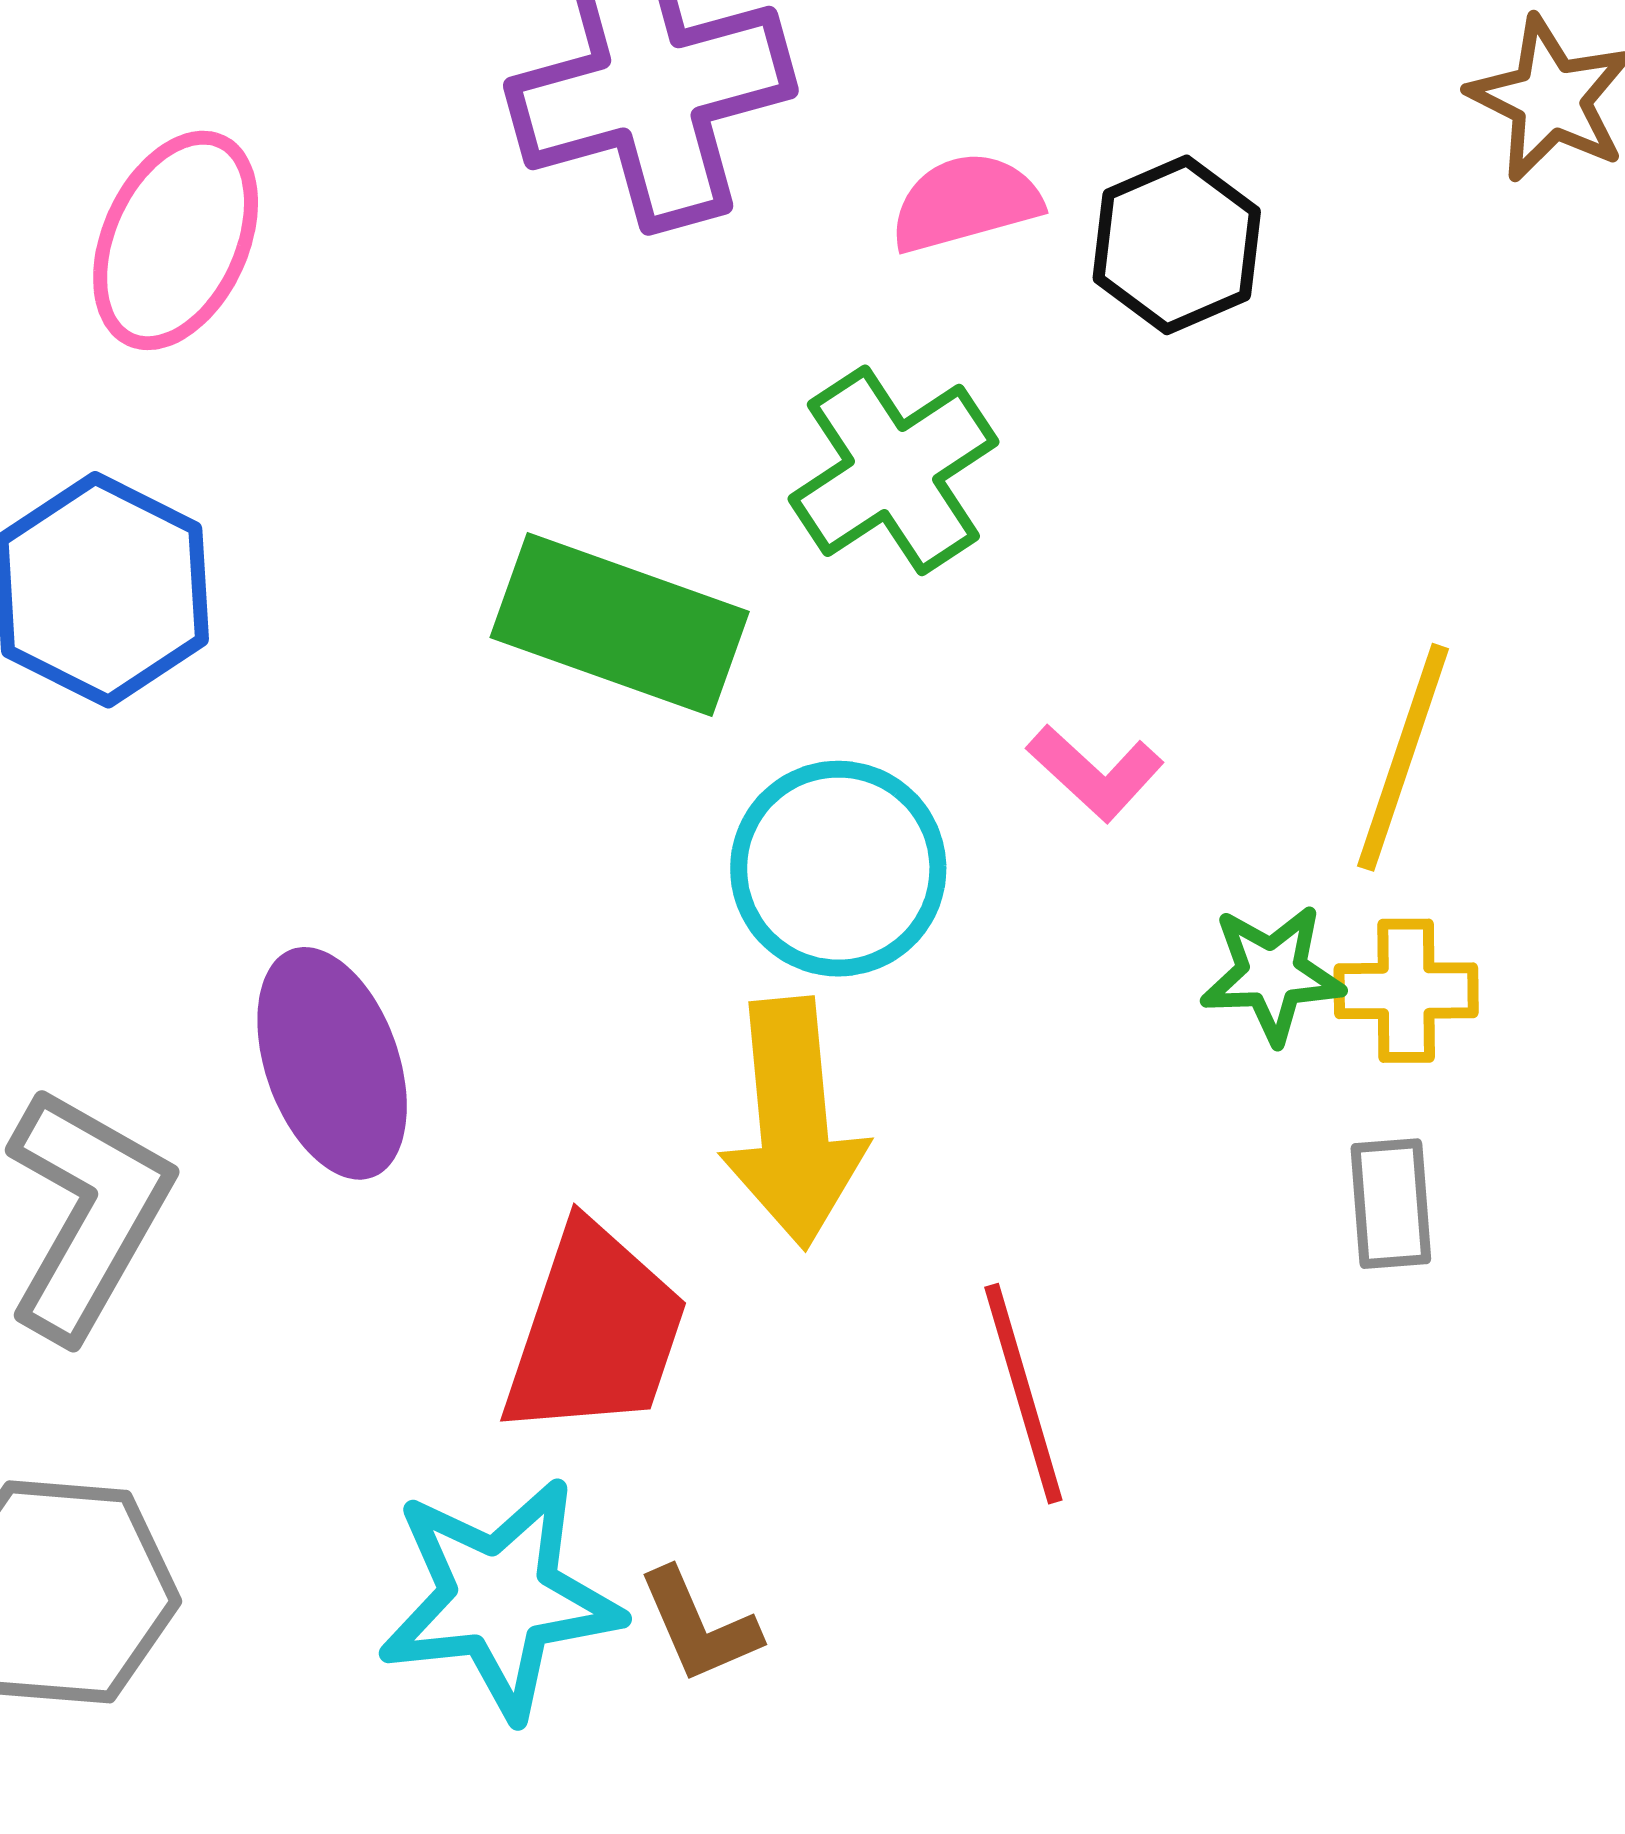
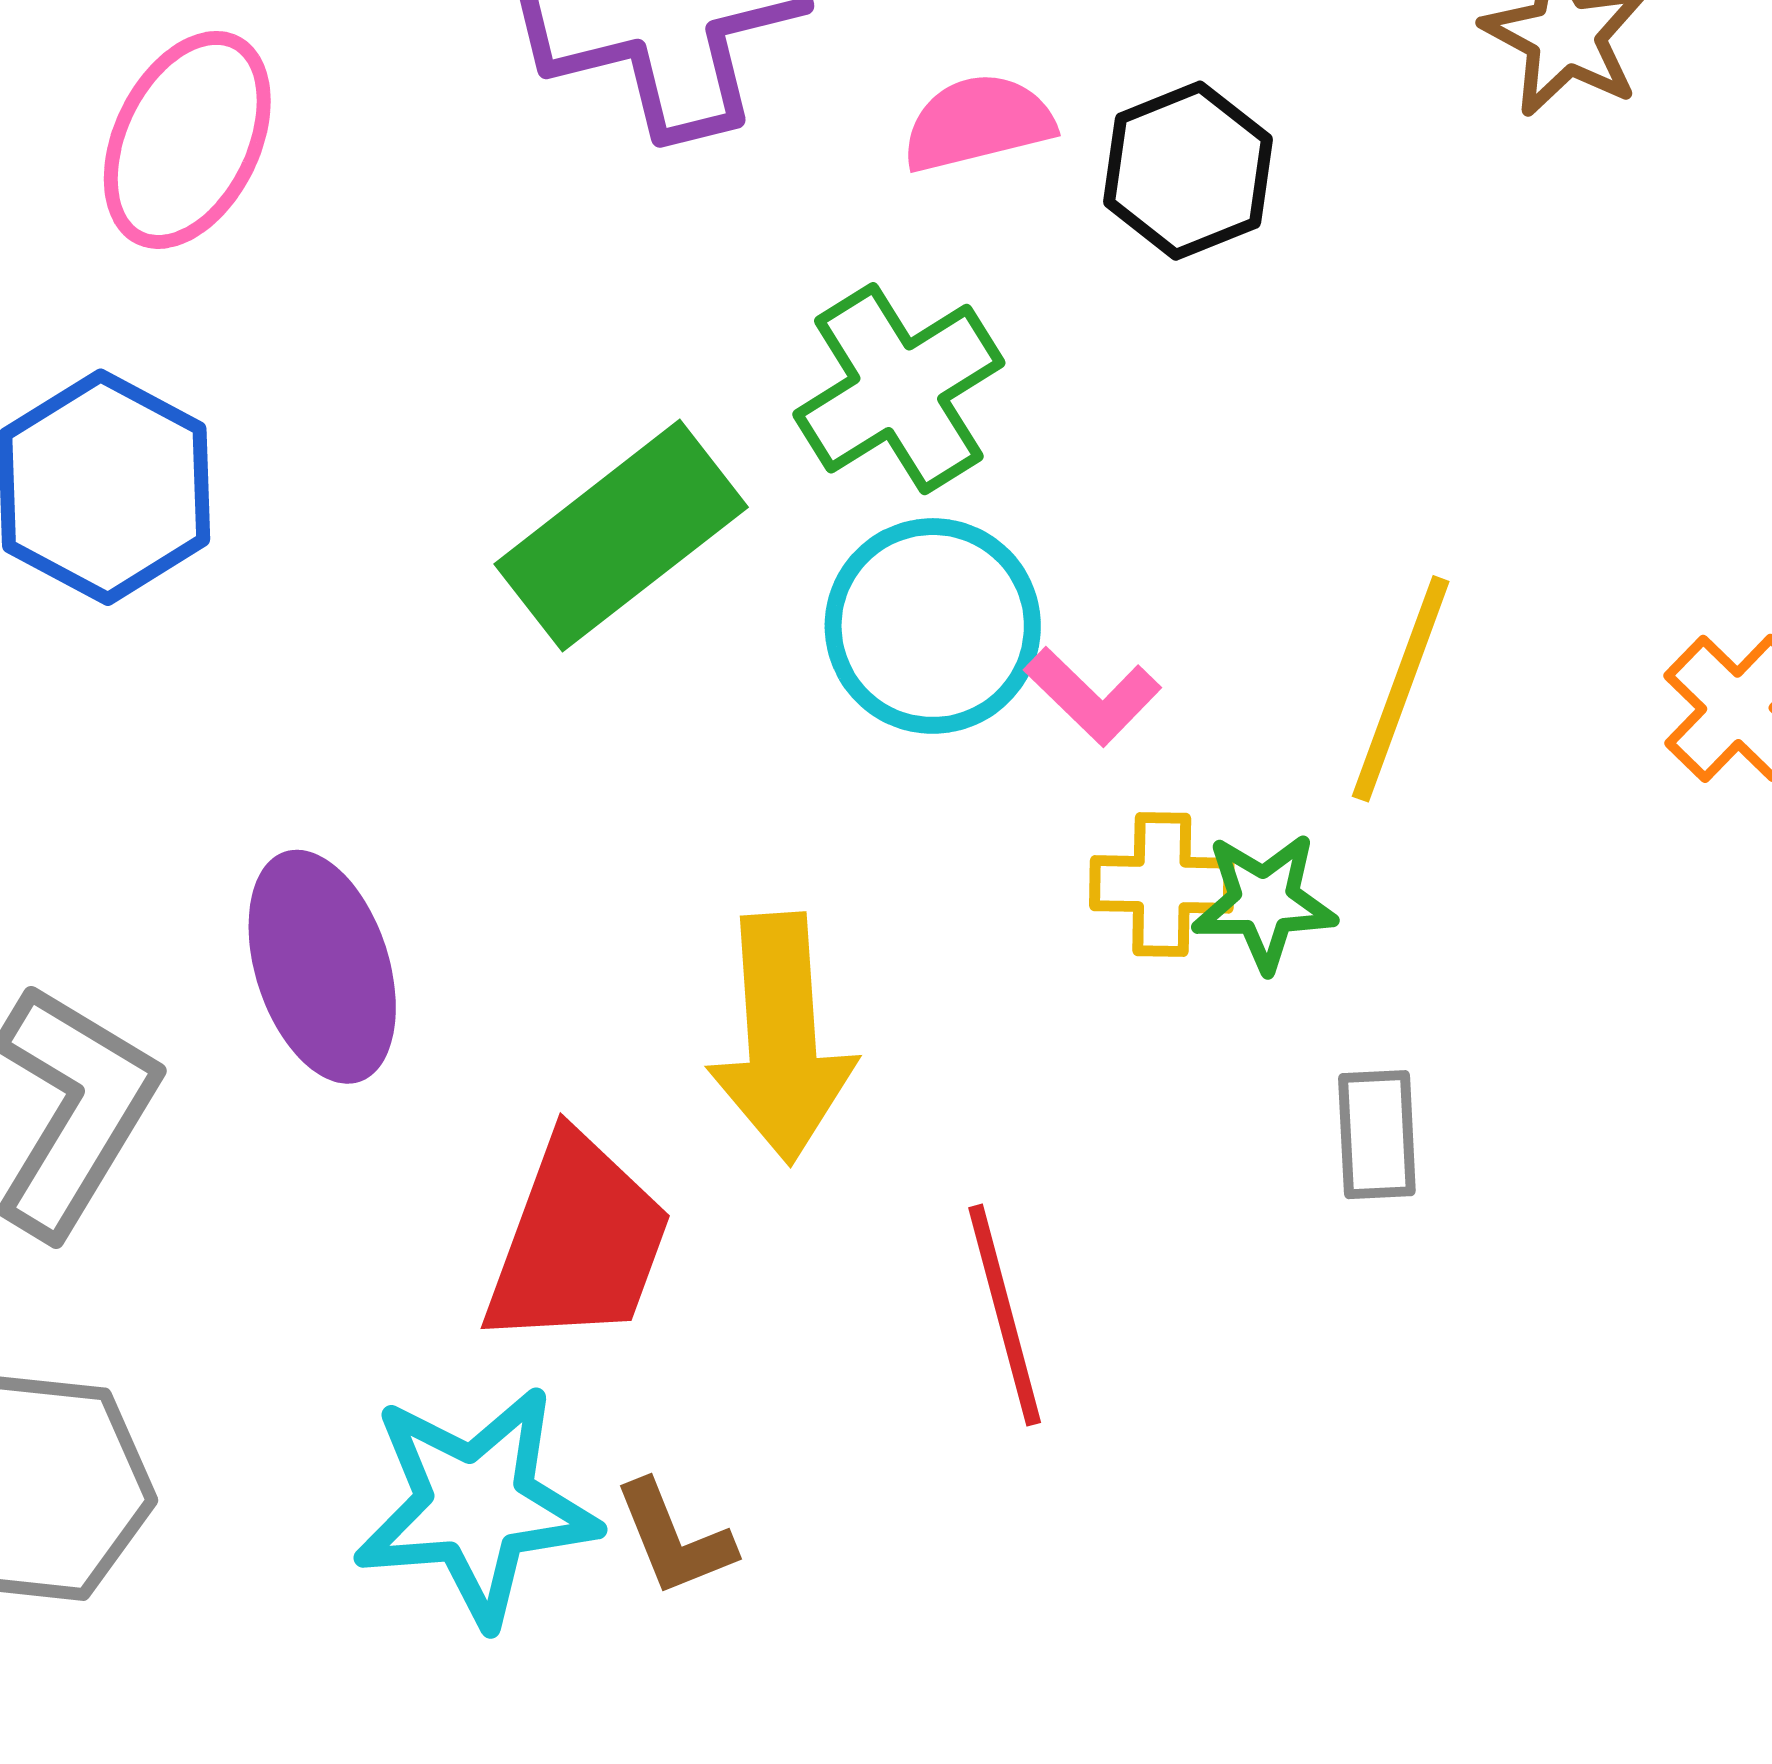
green rectangle: (620, 625) -> (621, 536), turned -59
cyan circle: (838, 869) -> (933, 626), moved
yellow cross: (1406, 991) -> (1162, 884), moved

